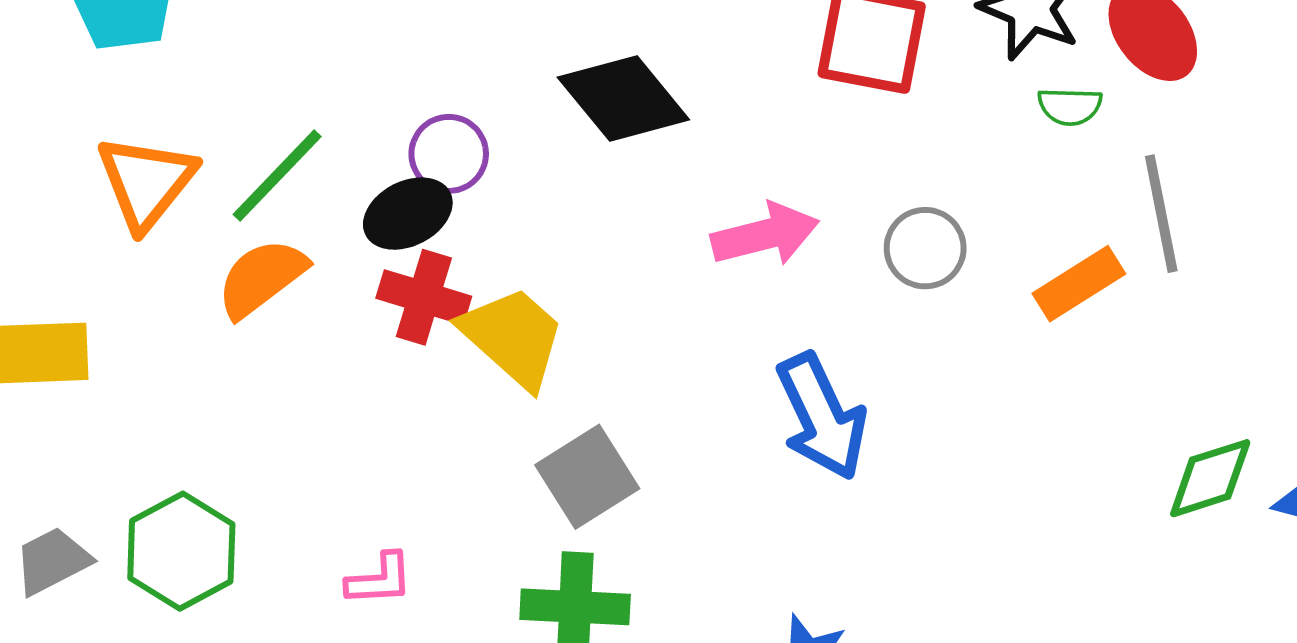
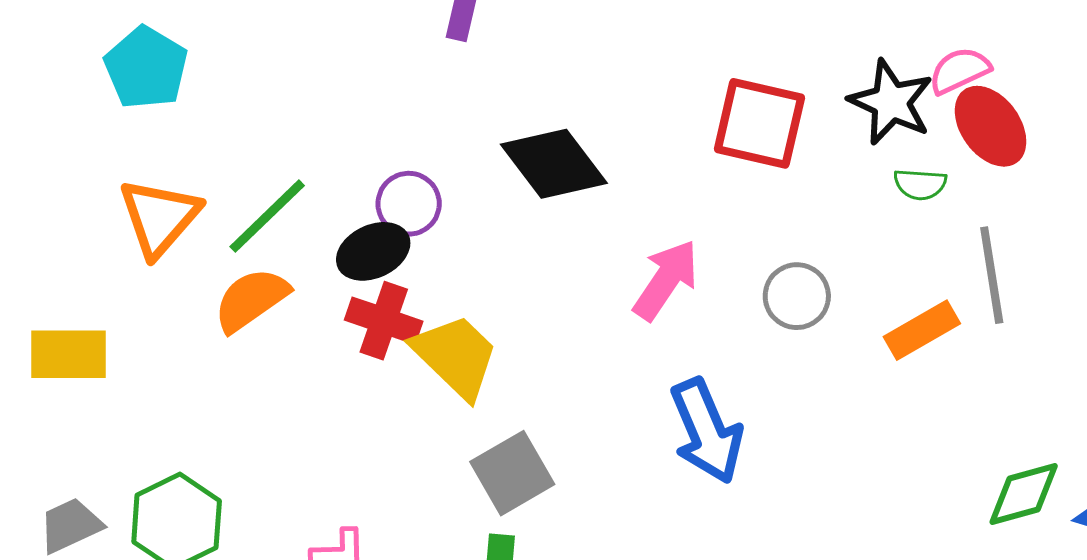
pink arrow: (765, 235) -> (666, 280), turned -44

